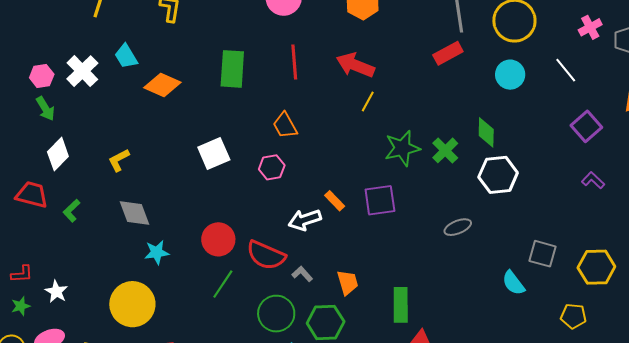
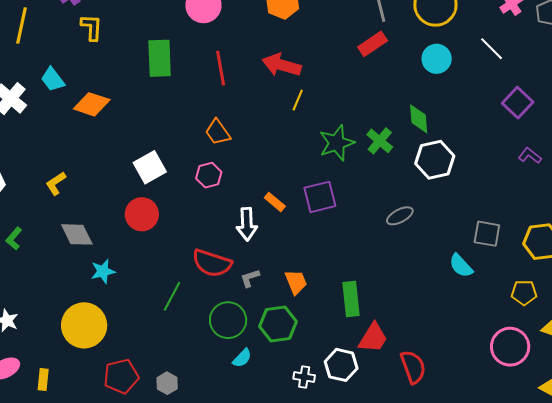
green rectangle: (232, 69) -> (160, 58), moved
white arrow: (305, 220) -> (247, 224), turned -68
red circle: (218, 239) -> (142, 214), moved
gray L-shape: (302, 274) -> (250, 278), turned -60

